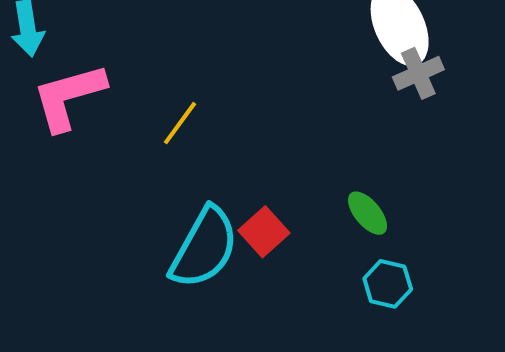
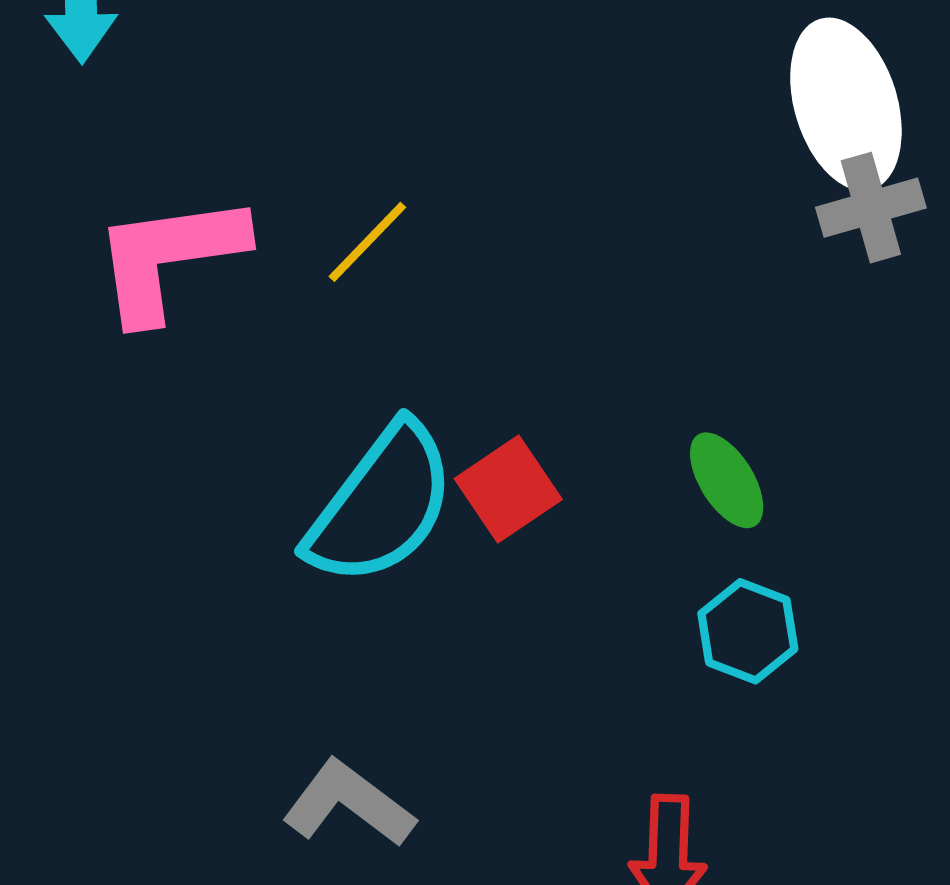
pink L-shape: (69, 97) -> (169, 257), moved

